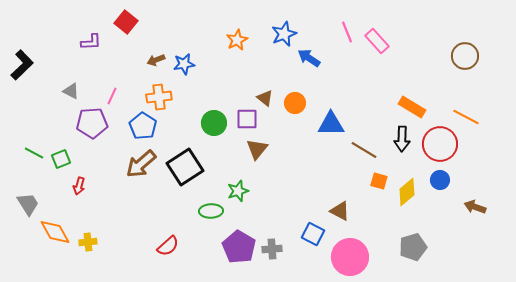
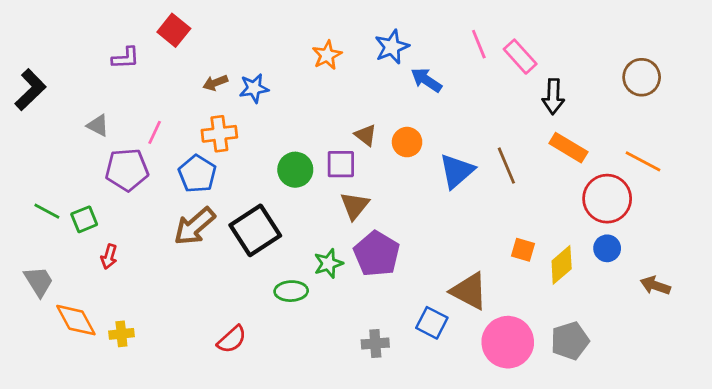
blue triangle: (331, 124) -> (457, 171), turned -40
black arrow: (402, 139) -> (553, 97), moved
brown line: (364, 150) -> (506, 166), moved, turned 36
brown triangle: (340, 211) -> (469, 291), size x1.4
purple pentagon: (239, 247) -> (377, 254), moved
pink circle: (350, 257) -> (508, 342), moved

